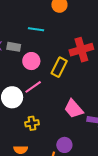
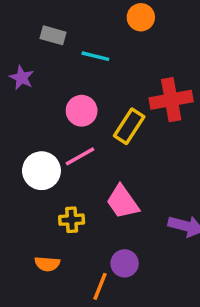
gray rectangle: (14, 47) -> (53, 35), moved
pink trapezoid: (74, 109) -> (122, 202), moved

